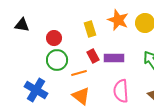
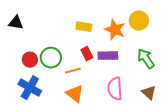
orange star: (118, 20) -> (115, 30), moved
yellow rectangle: (90, 29) -> (84, 27), turned -63
red circle: (54, 38) -> (30, 60), moved

